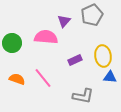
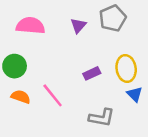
pink semicircle: (46, 37) -> (30, 26), moved
green circle: (12, 43) -> (15, 66), moved
blue triangle: (110, 77) -> (135, 94), turned 40

